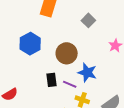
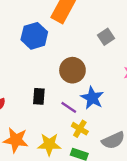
blue hexagon: (30, 44) -> (34, 36), moved
black rectangle: (52, 80) -> (39, 96), moved

